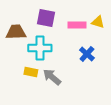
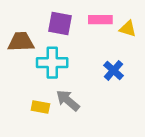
pink rectangle: (77, 25) -> (100, 20), moved
yellow rectangle: (31, 72) -> (40, 107), moved

